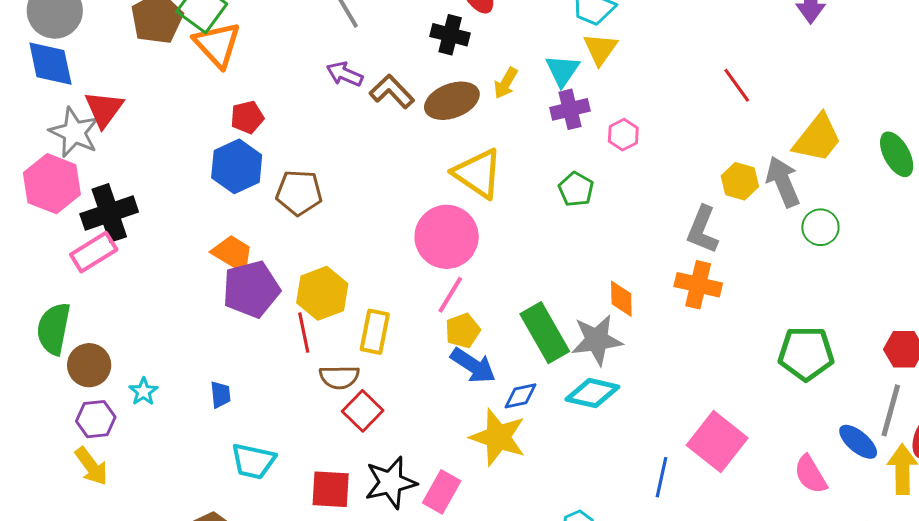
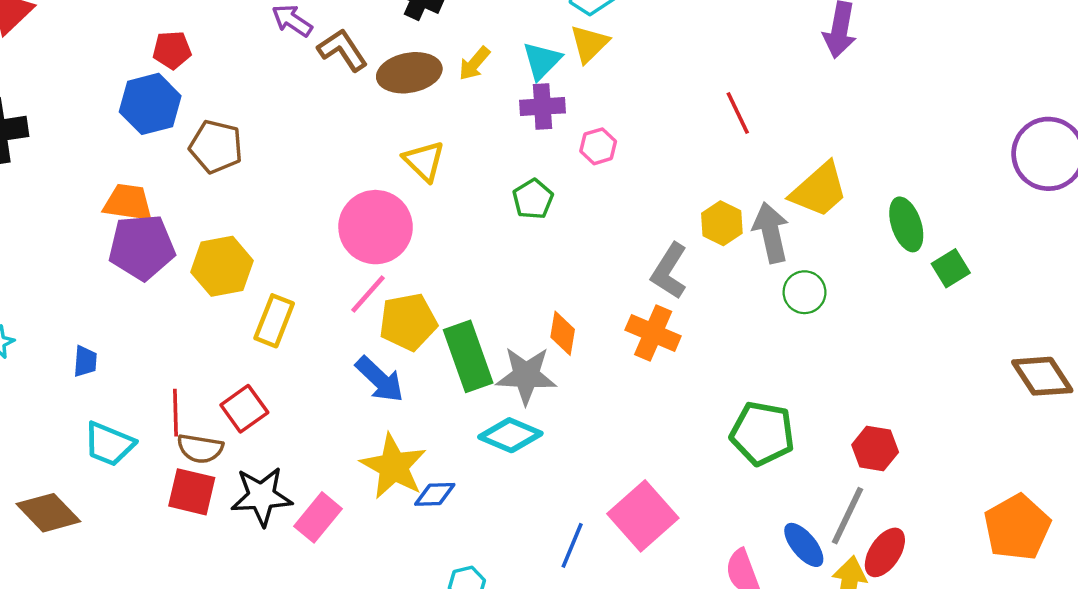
yellow triangle: (478, 173) -> (424, 161), size x0.7
orange trapezoid: (233, 253) -> (128, 203), turned -33
yellow pentagon: (463, 331) -> (408, 322), moved, size x1.4
red line: (304, 333) -> (175, 413), moved
brown semicircle: (339, 377) -> (200, 448), moved
blue diamond: (521, 396) -> (435, 494), moved

